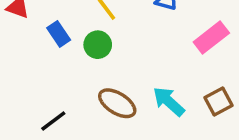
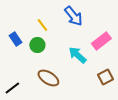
cyan arrow: (169, 101) -> (77, 55), moved

